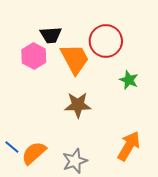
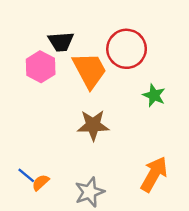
blue line: (12, 147) -> (26, 175), moved
orange semicircle: (34, 153) -> (41, 182), size x0.6

